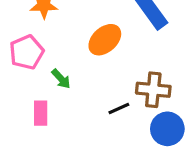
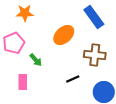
brown cross: (153, 90) -> (95, 55), moved

